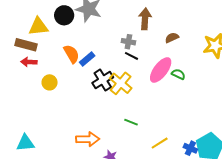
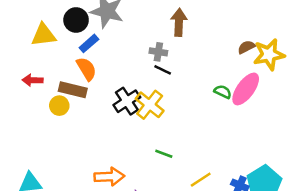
brown semicircle: (172, 38) -> (246, 47), moved
brown rectangle: (26, 45) -> (73, 90), moved
blue rectangle: (87, 59) -> (89, 43), moved
pink ellipse: (161, 70) -> (246, 89), moved

